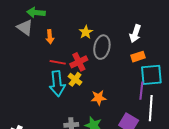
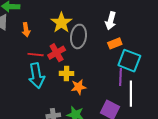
yellow star: (86, 32) -> (61, 23), size x1.5
cyan square: (151, 75) -> (129, 61), turned 30
yellow cross: (75, 79) -> (67, 73), moved, turned -32

